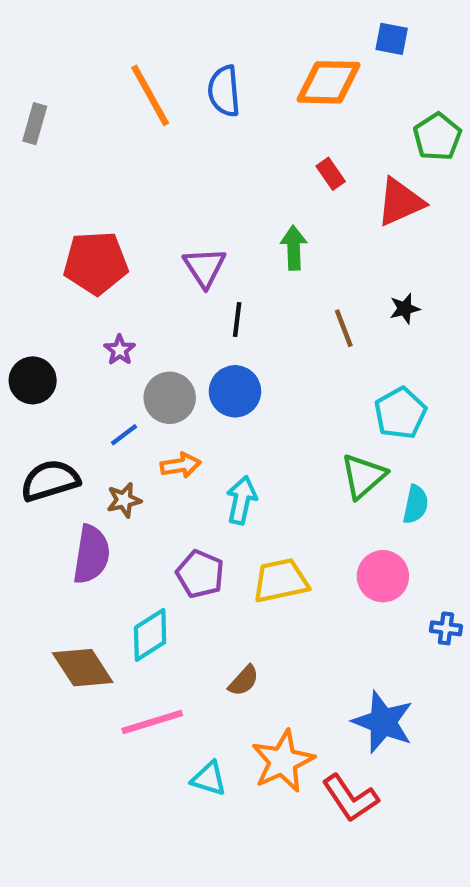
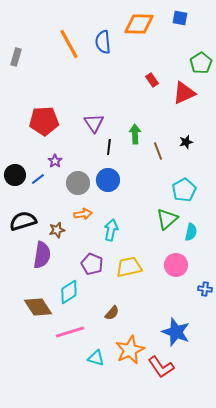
orange diamond: (329, 82) -> (139, 24), moved
green arrow: (294, 248) -> (135, 134), moved
blue line: (124, 435) -> (38, 179), moved

